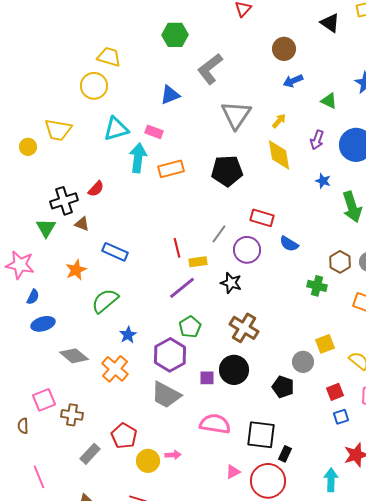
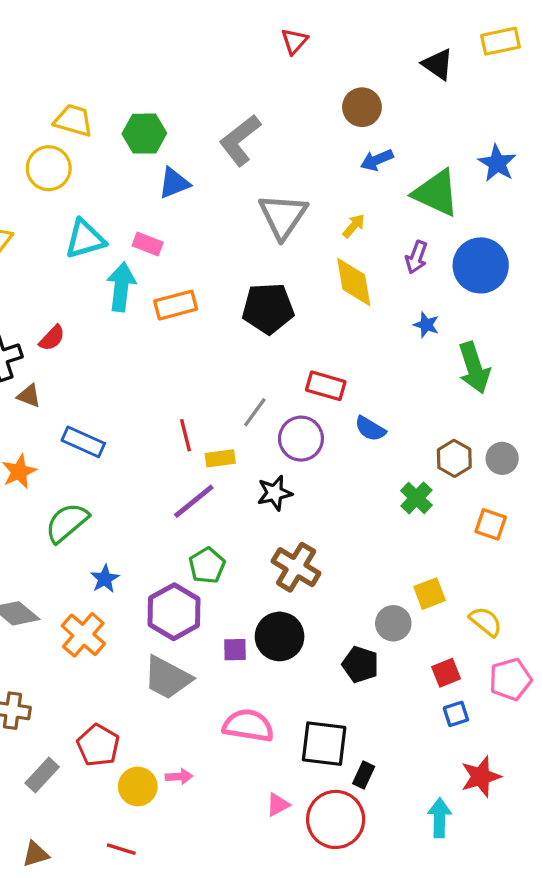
green hexagon: (175, 35) -> (144, 134), moved
green triangle: (329, 101) -> (436, 193), size x1.8
black star: (231, 283) -> (275, 493), turned -30
green cross: (317, 286) -> (416, 498), turned 30

